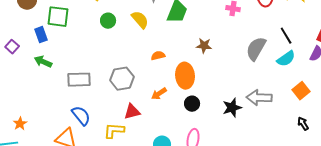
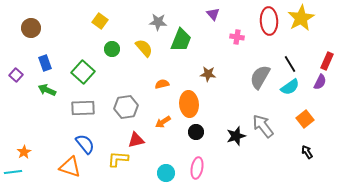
green square: (58, 17) -> (83, 72), moved, turned 35
gray arrow: (259, 98) -> (263, 126), turned 50

